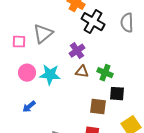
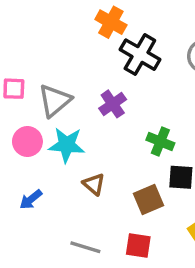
gray triangle: (43, 34) -> (55, 101), moved
brown triangle: (82, 72) -> (94, 184), moved, turned 32
brown square: (98, 107) -> (148, 199), turned -30

